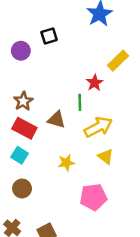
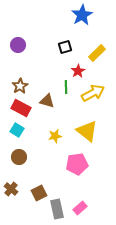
black square: (49, 36) -> (65, 47), moved
yellow arrow: (98, 127) -> (93, 93), moved
yellow triangle: (106, 157) -> (87, 131), size x1.6

